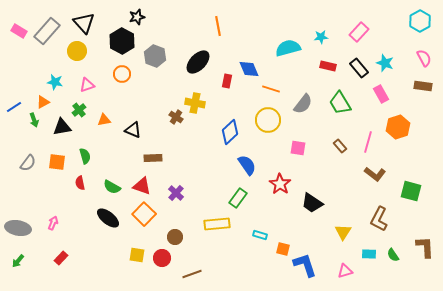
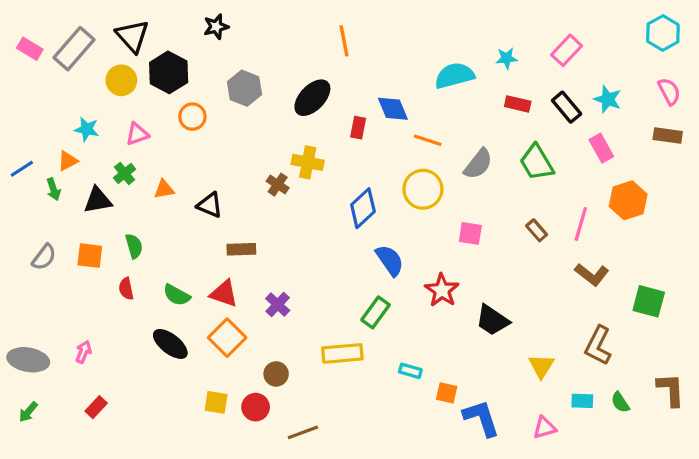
black hexagon: (122, 41) -> (169, 72), moved

